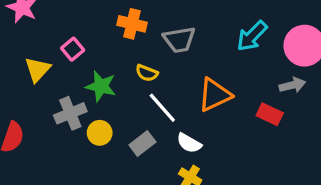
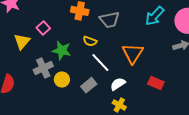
orange triangle: (215, 95) -> (133, 53), turned -30
red rectangle: (270, 114) -> (156, 83), moved
white semicircle: (189, 143) -> (118, 84), turned 119

